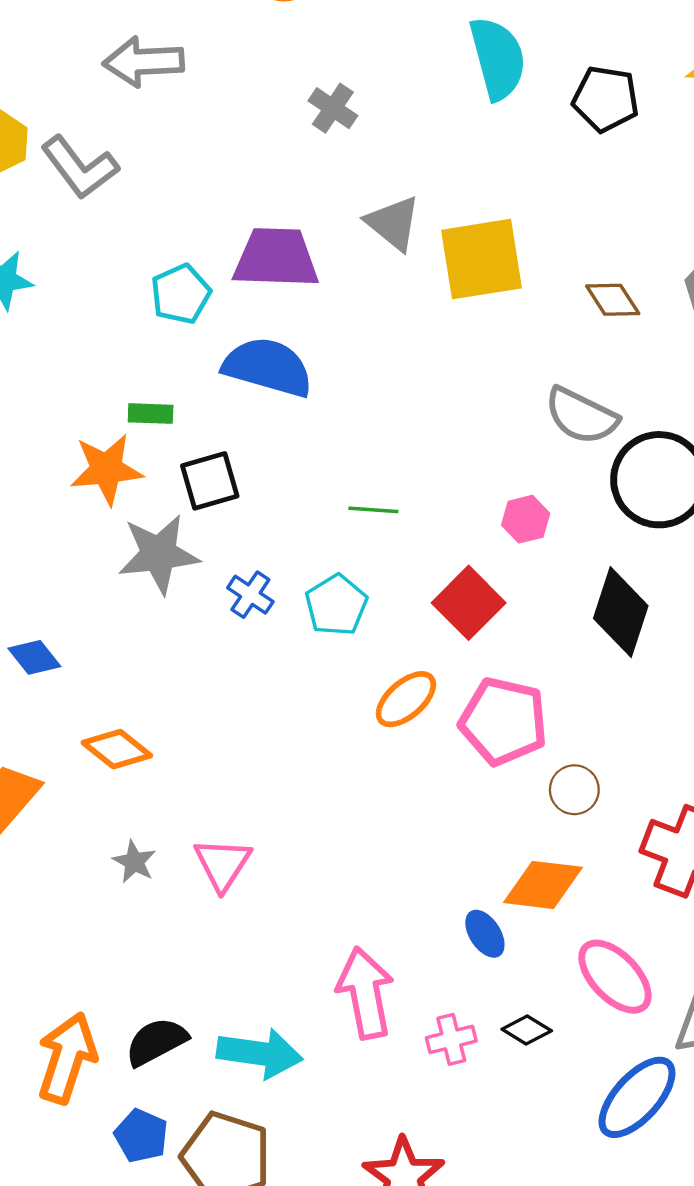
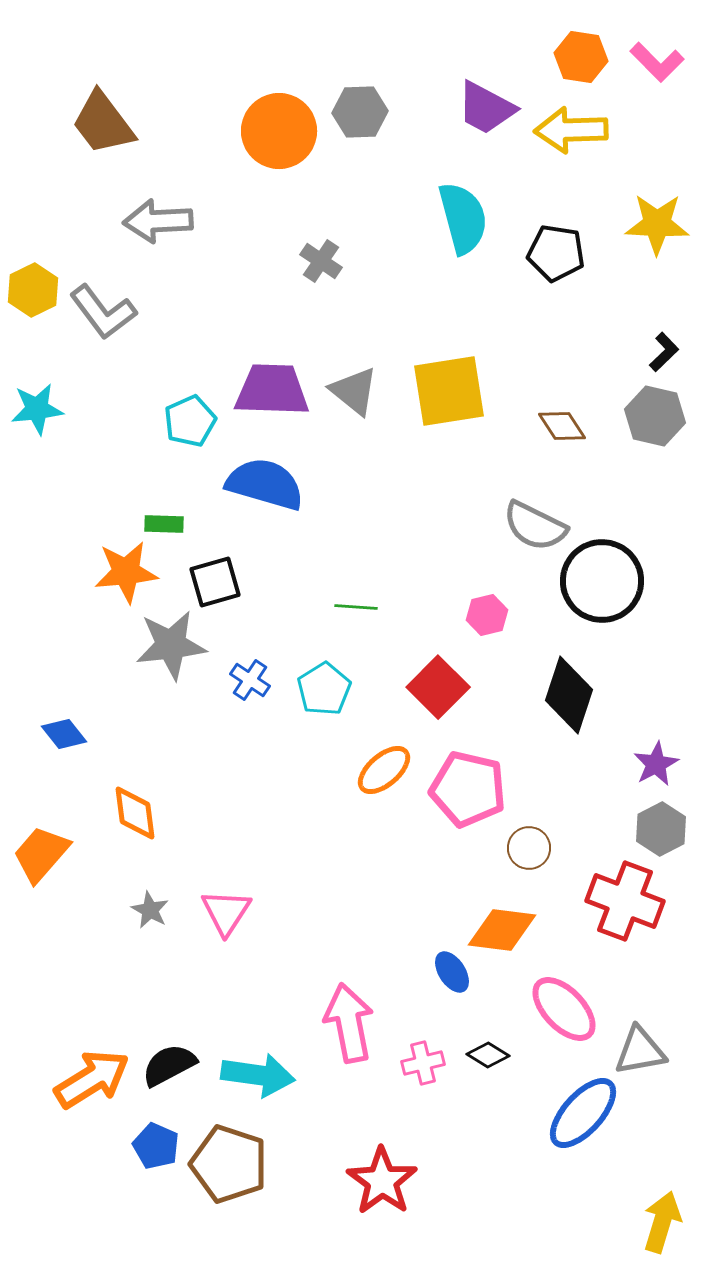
gray triangle: (393, 223) -> (354, 391), moved
orange diamond: (117, 749) -> (135, 813), turned 44
orange arrow: (67, 1058) -> (92, 1079), turned 40

